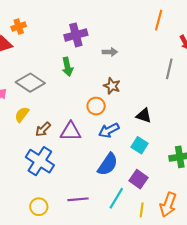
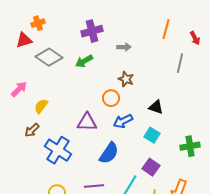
orange line: (159, 20) -> (166, 29), moved
green arrow: (67, 67) -> (84, 61), turned 72
gray diamond: (30, 83) -> (49, 57), moved
brown arrow: (43, 129) -> (32, 130), moved
blue semicircle: (108, 164) -> (109, 153), moved

